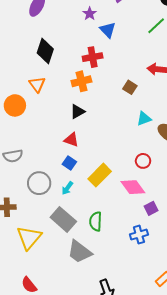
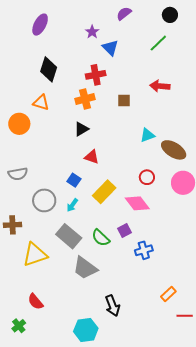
orange triangle: (37, 84) -> (41, 103), turned -36
brown square: (130, 87) -> (124, 100), moved, turned -32
red triangle: (71, 140) -> (92, 157), moved
purple square: (151, 208) -> (125, 230), moved
green semicircle: (96, 221) -> (101, 238), turned -48
yellow triangle: (29, 238) -> (35, 255), turned 32

